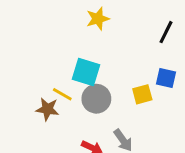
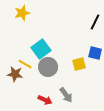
yellow star: (98, 19) -> (22, 13), moved
cyan square: (86, 72) -> (41, 49), turned 36

